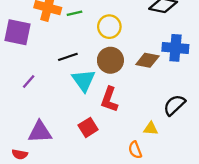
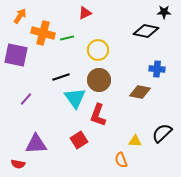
blue cross: (175, 48) -> (157, 69), size x0.7
brown diamond: (147, 60) -> (140, 92), moved
black semicircle: (174, 105) -> (162, 133), moved

